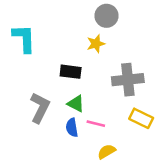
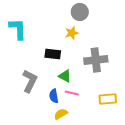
green triangle: (76, 104) -> (65, 76), moved
yellow rectangle: (141, 118) -> (108, 99), moved, turned -30
yellow semicircle: (106, 152) -> (61, 114), moved

